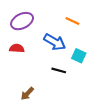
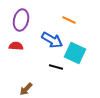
purple ellipse: (22, 21) -> (21, 20), turned -50
cyan square: (79, 56) -> (75, 53), size x1.5

